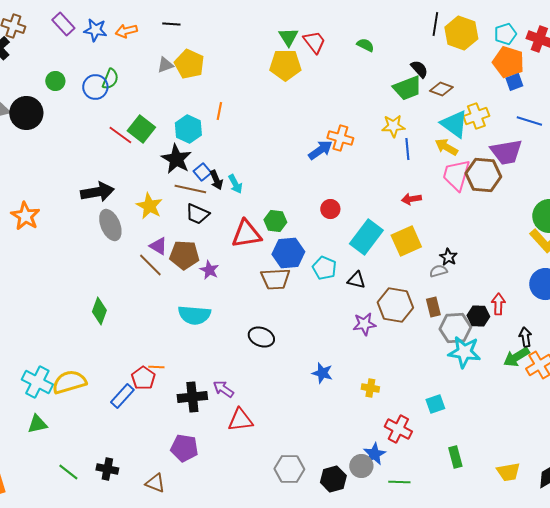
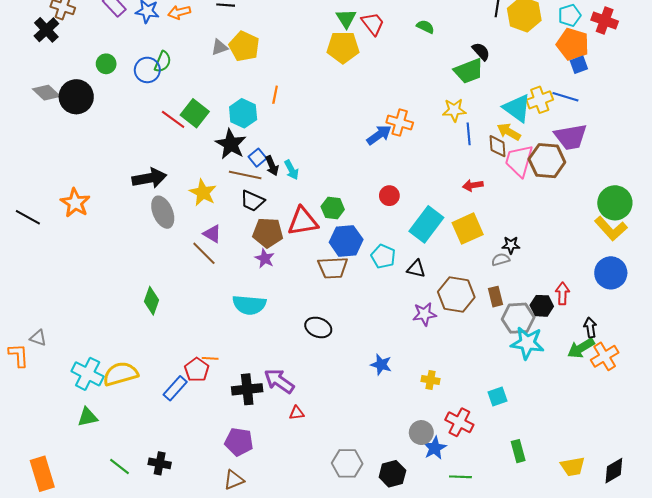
brown diamond: (441, 89) -> (497, 146), moved, turned 65
blue line: (529, 121) -> (565, 97), moved
brown pentagon: (184, 255) -> (268, 233), moved
black star: (448, 257) -> (511, 245), turned -30
purple arrow: (223, 389) -> (279, 381), size x1.4
red triangle: (240, 420) -> (297, 413), size x0.6
gray circle: (361, 466) -> (421, 433), moved
brown triangle: (155, 483) -> (234, 480), moved, turned -45

